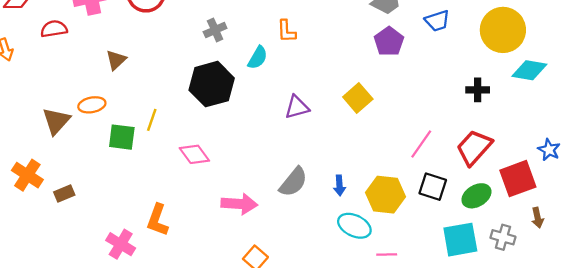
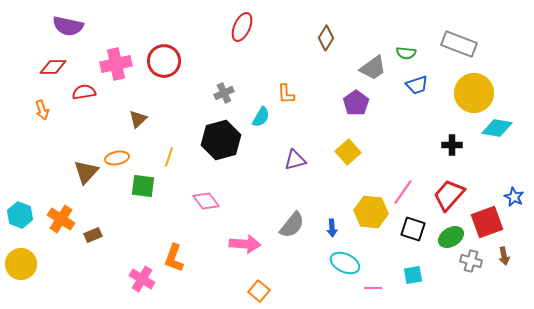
purple pentagon: (389, 42) -> (356, 103), moved
yellow line: (152, 120) -> (169, 157), moved
yellow hexagon: (386, 195) -> (371, 212), moved
gray cross: (503, 237) -> (471, 261), moved
cyan square: (460, 240) -> (413, 275), moved, size x0.6

